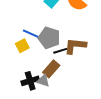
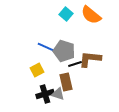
yellow square: (22, 46) -> (37, 70), moved
brown rectangle: (51, 69) -> (66, 82), turned -54

